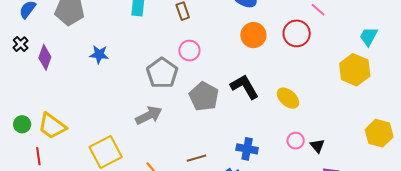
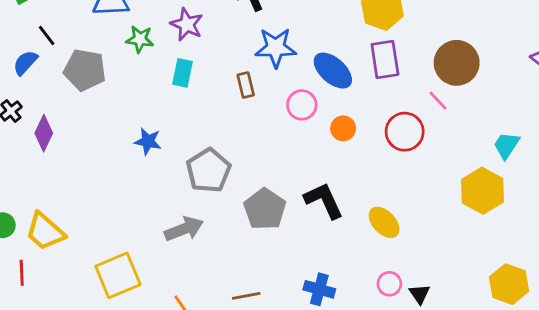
orange circle: (253, 35) -> (343, 128), size x0.7
pink circle: (189, 51) -> (302, 105), moved
blue star: (99, 54) -> (148, 141), moved

